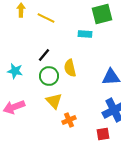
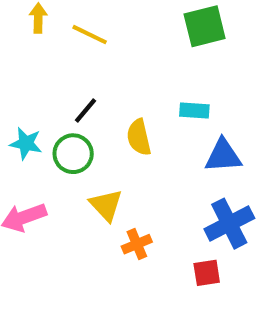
cyan rectangle: (85, 34) -> (194, 111), moved
green circle: (49, 76) -> (73, 154), moved

